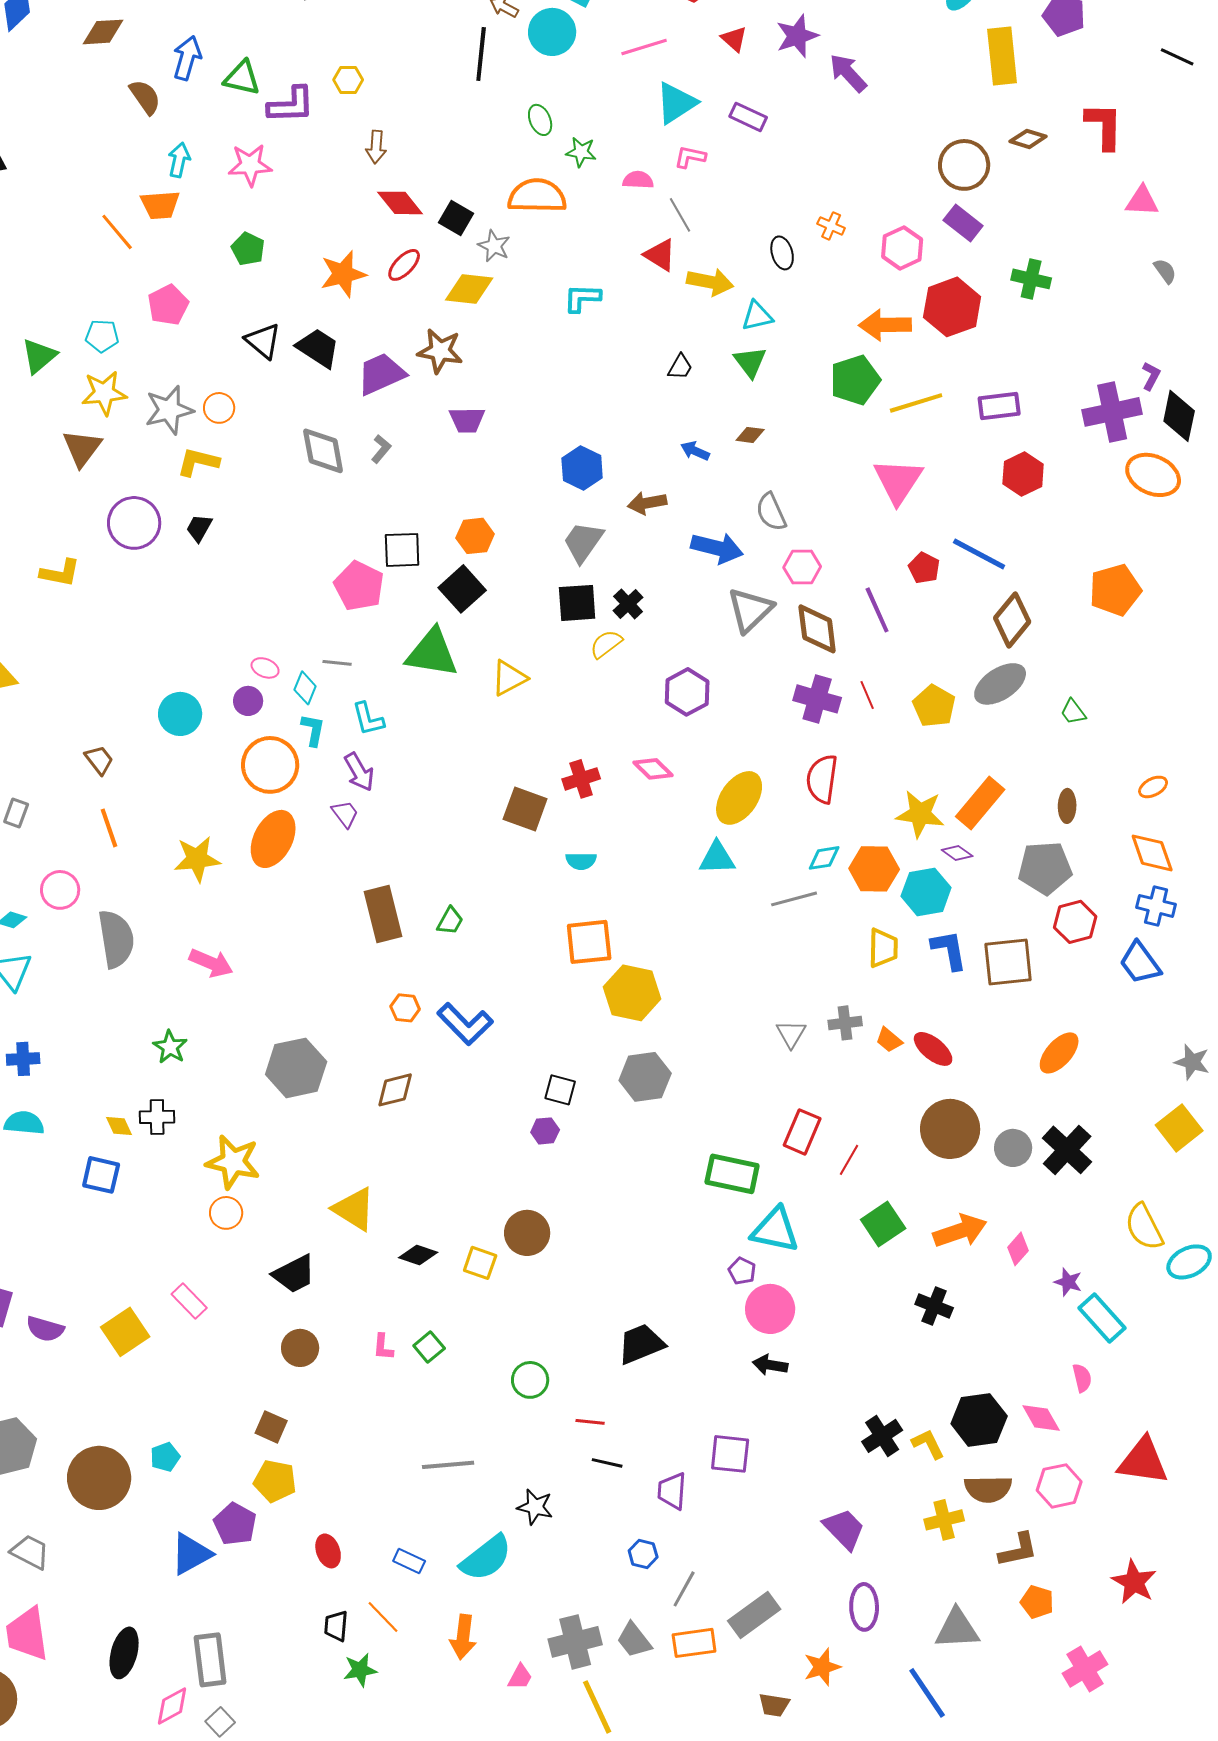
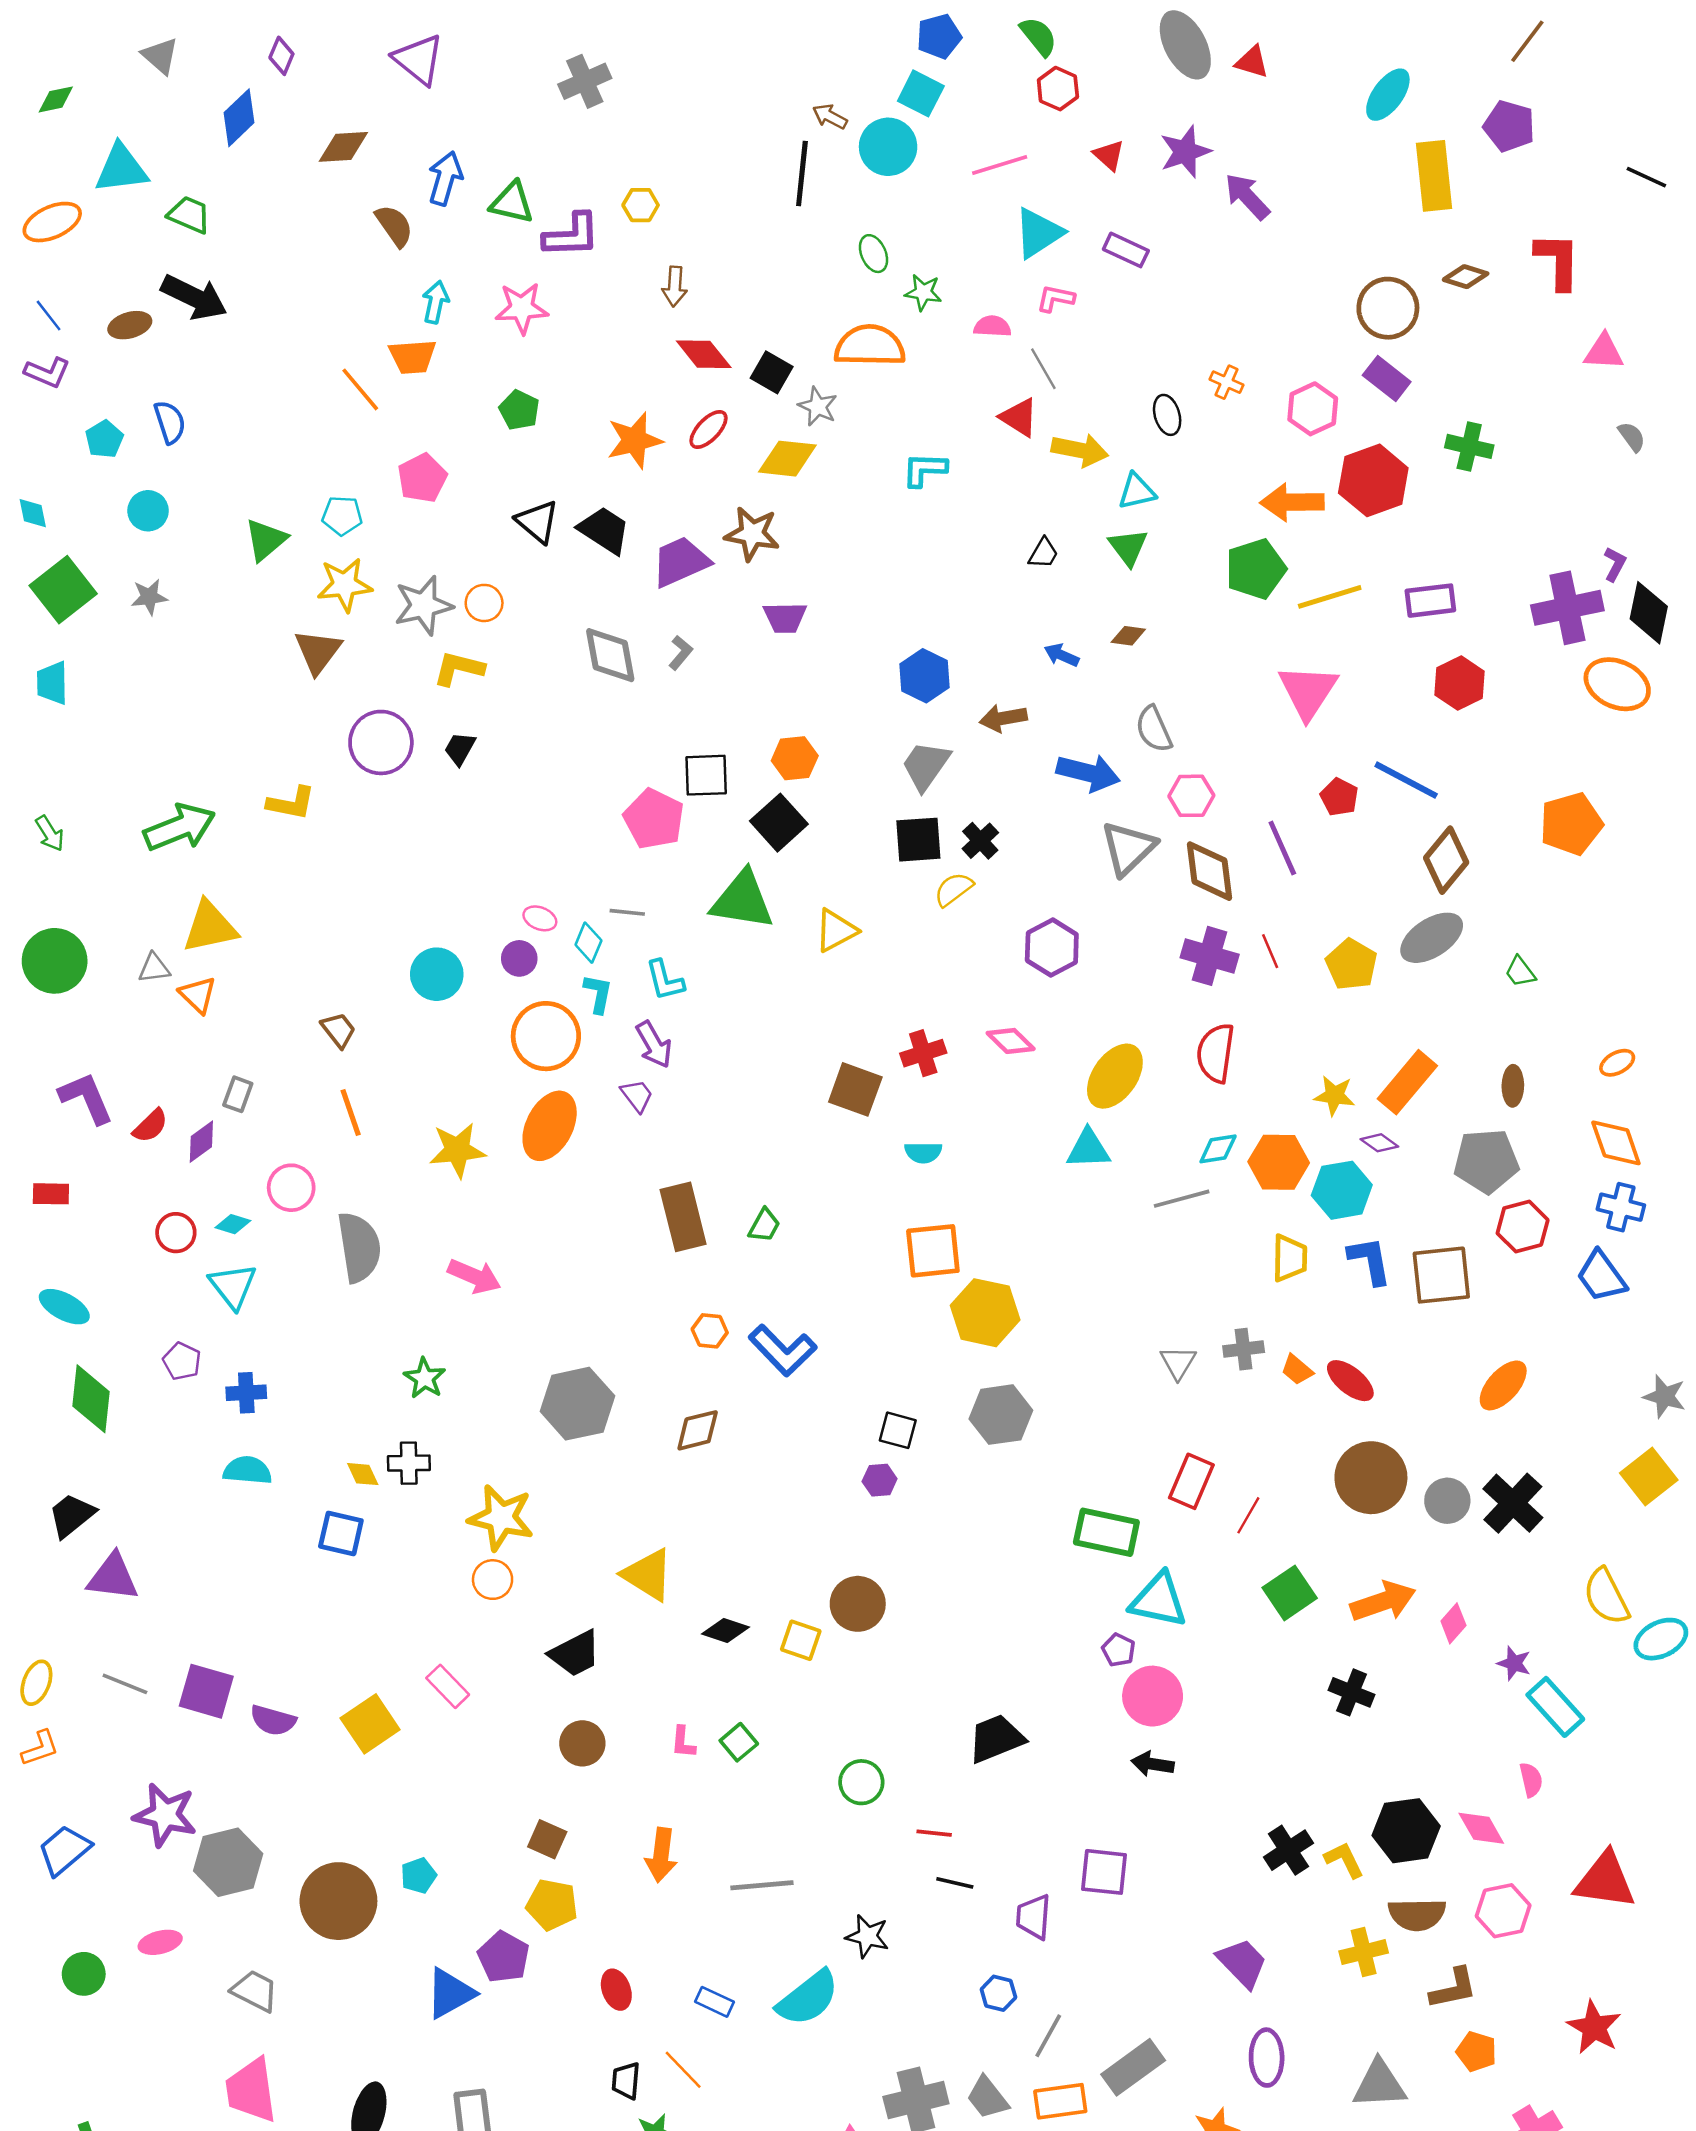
yellow star: (920, 814) -> (1335, 1096), size x0.7
orange arrow: (463, 1637) -> (661, 1855), moved

